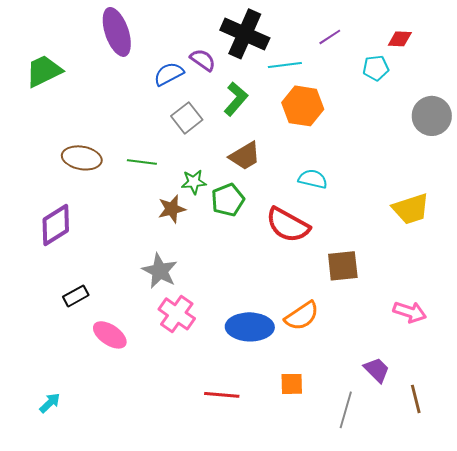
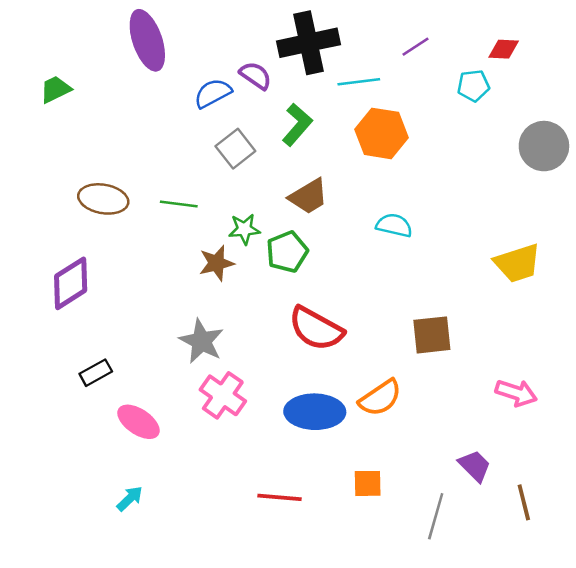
black cross: (245, 34) -> (308, 43), turned -36
green trapezoid: (44, 71) -> (55, 89), size x0.7
red semicircle: (288, 225) -> (316, 329), moved
cyan arrow: (50, 403) -> (130, 499), moved

